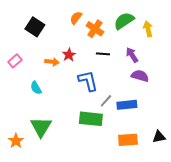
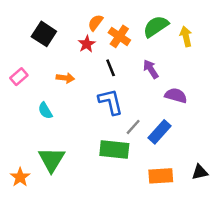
black line: (103, 54) -> (111, 68), moved, turned 64
red star: (69, 55) -> (87, 44), moved
purple arrow: (132, 55) -> (151, 69), moved
blue rectangle: (127, 105) -> (160, 132), turned -42

